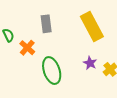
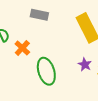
gray rectangle: (46, 24) -> (39, 15), moved, turned -72

